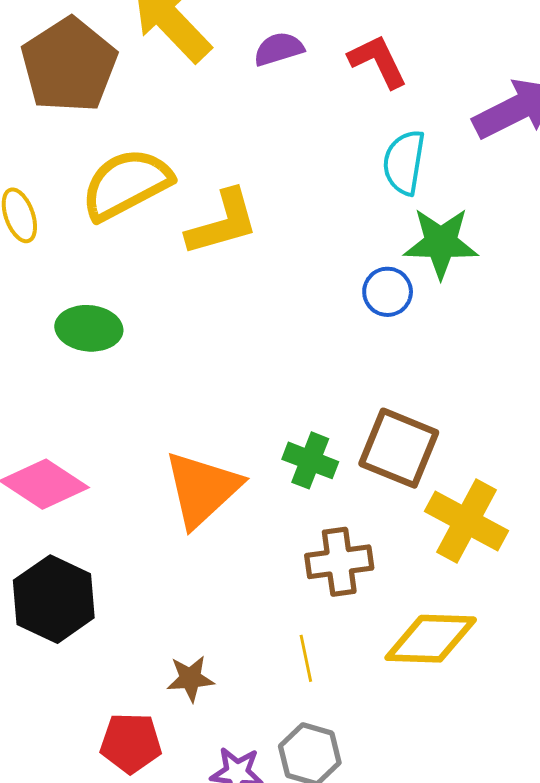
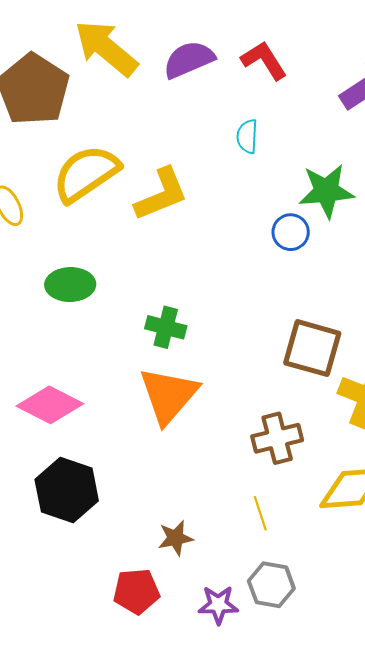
purple semicircle: (279, 49) -> (189, 60), size x1.4
cyan semicircle: (404, 162) -> (247, 136), moved, size x0.7
green cross: (310, 460) -> (166, 327), moved

